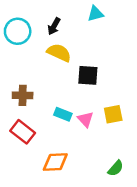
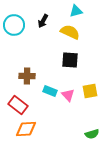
yellow semicircle: (59, 53) -> (70, 32), moved
brown cross: (23, 95) -> (27, 76), moved
orange diamond: (55, 162) -> (26, 129), moved
green semicircle: (116, 168) -> (92, 134), turned 32

